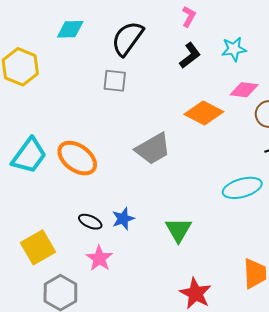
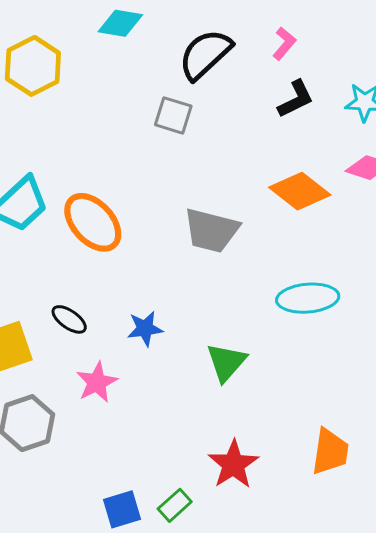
pink L-shape: (189, 16) -> (284, 44), moved
gray trapezoid: (153, 149) -> (211, 230), turned 33
cyan ellipse: (242, 188) -> (308, 298), moved
black ellipse: (90, 222) -> (69, 319), moved

